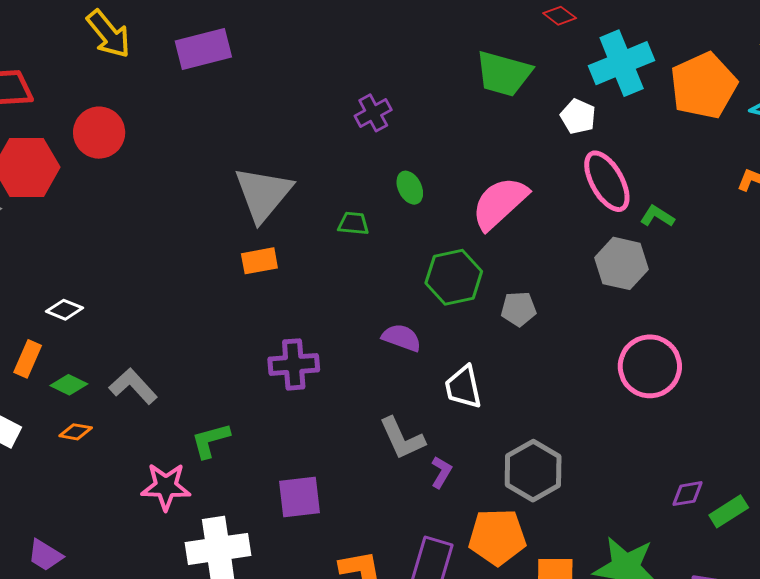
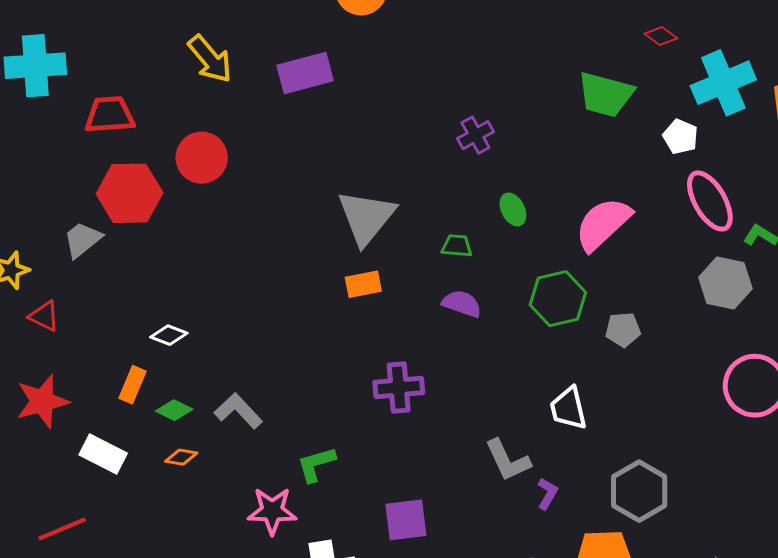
purple semicircle: (402, 338) -> (462, 304), moved

